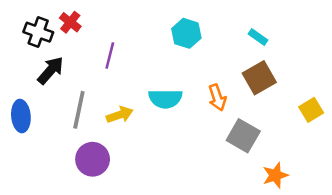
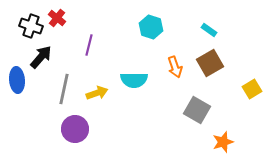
orange arrow: (217, 98) -> (175, 67), moved
blue ellipse: (21, 116) -> (17, 80), moved

